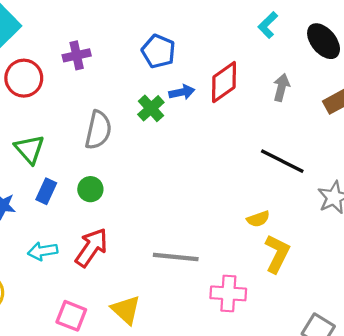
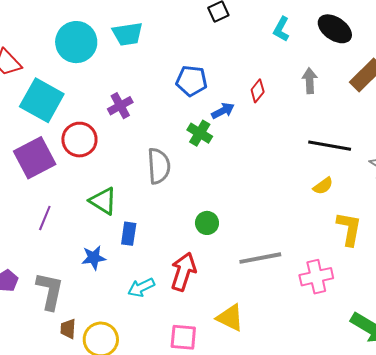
red diamond: (224, 82) -> (258, 91), size x0.6
green circle: (90, 189) -> (207, 223), moved
yellow semicircle: (258, 219) -> (323, 186), moved

